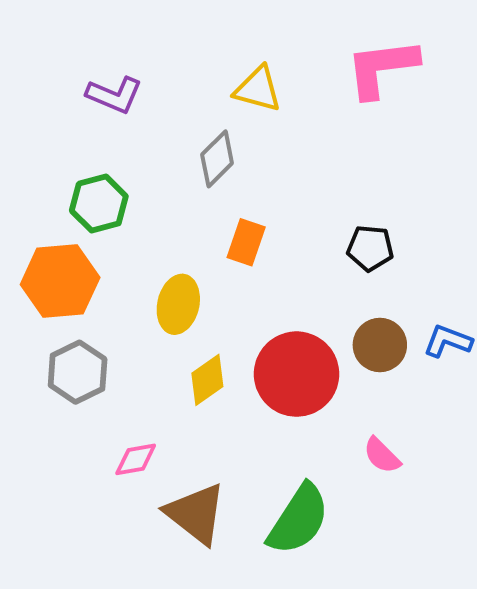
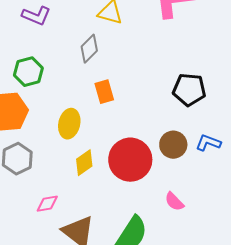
orange rectangle: (246, 242) -> (104, 92), turned -35
black pentagon: (370, 248) -> (189, 90), moved, size x1.4

